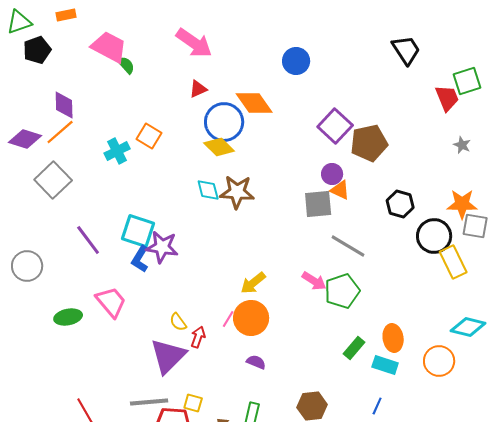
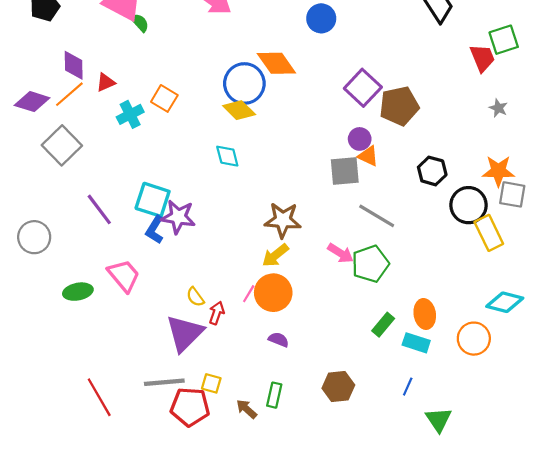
red triangle: (198, 89) -> (106, 82), moved
brown star: (237, 192) -> (283, 220), moved

